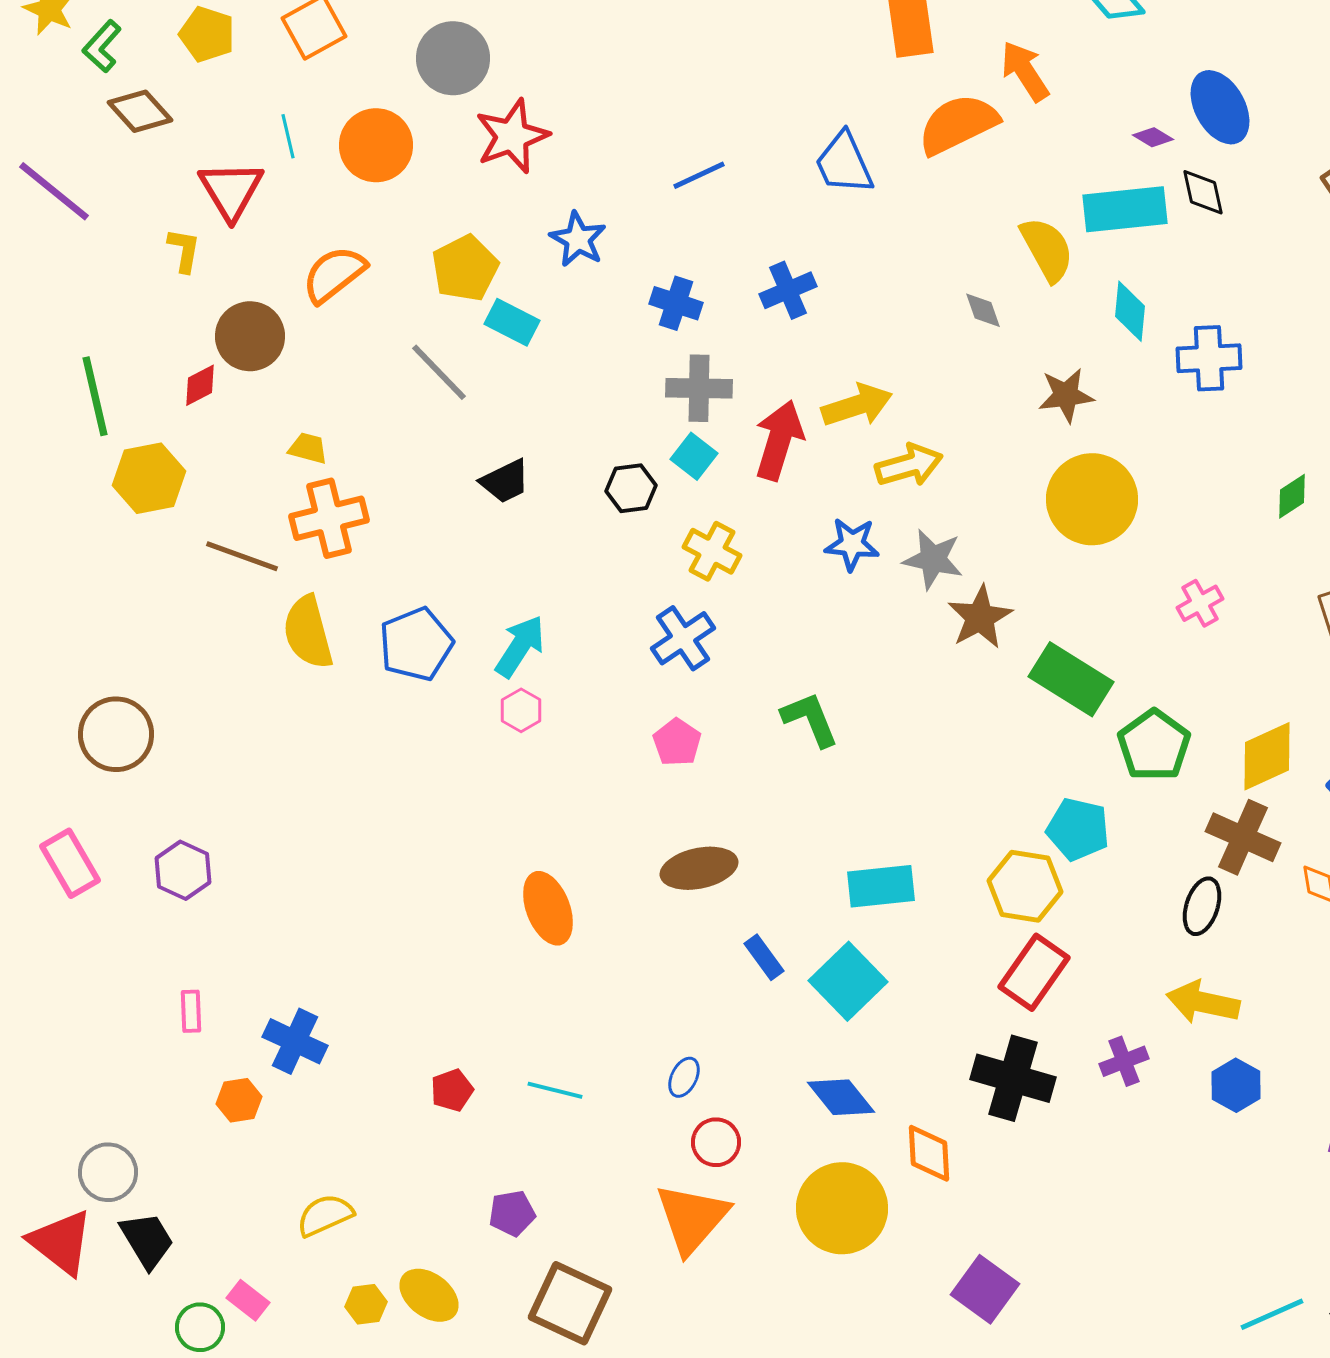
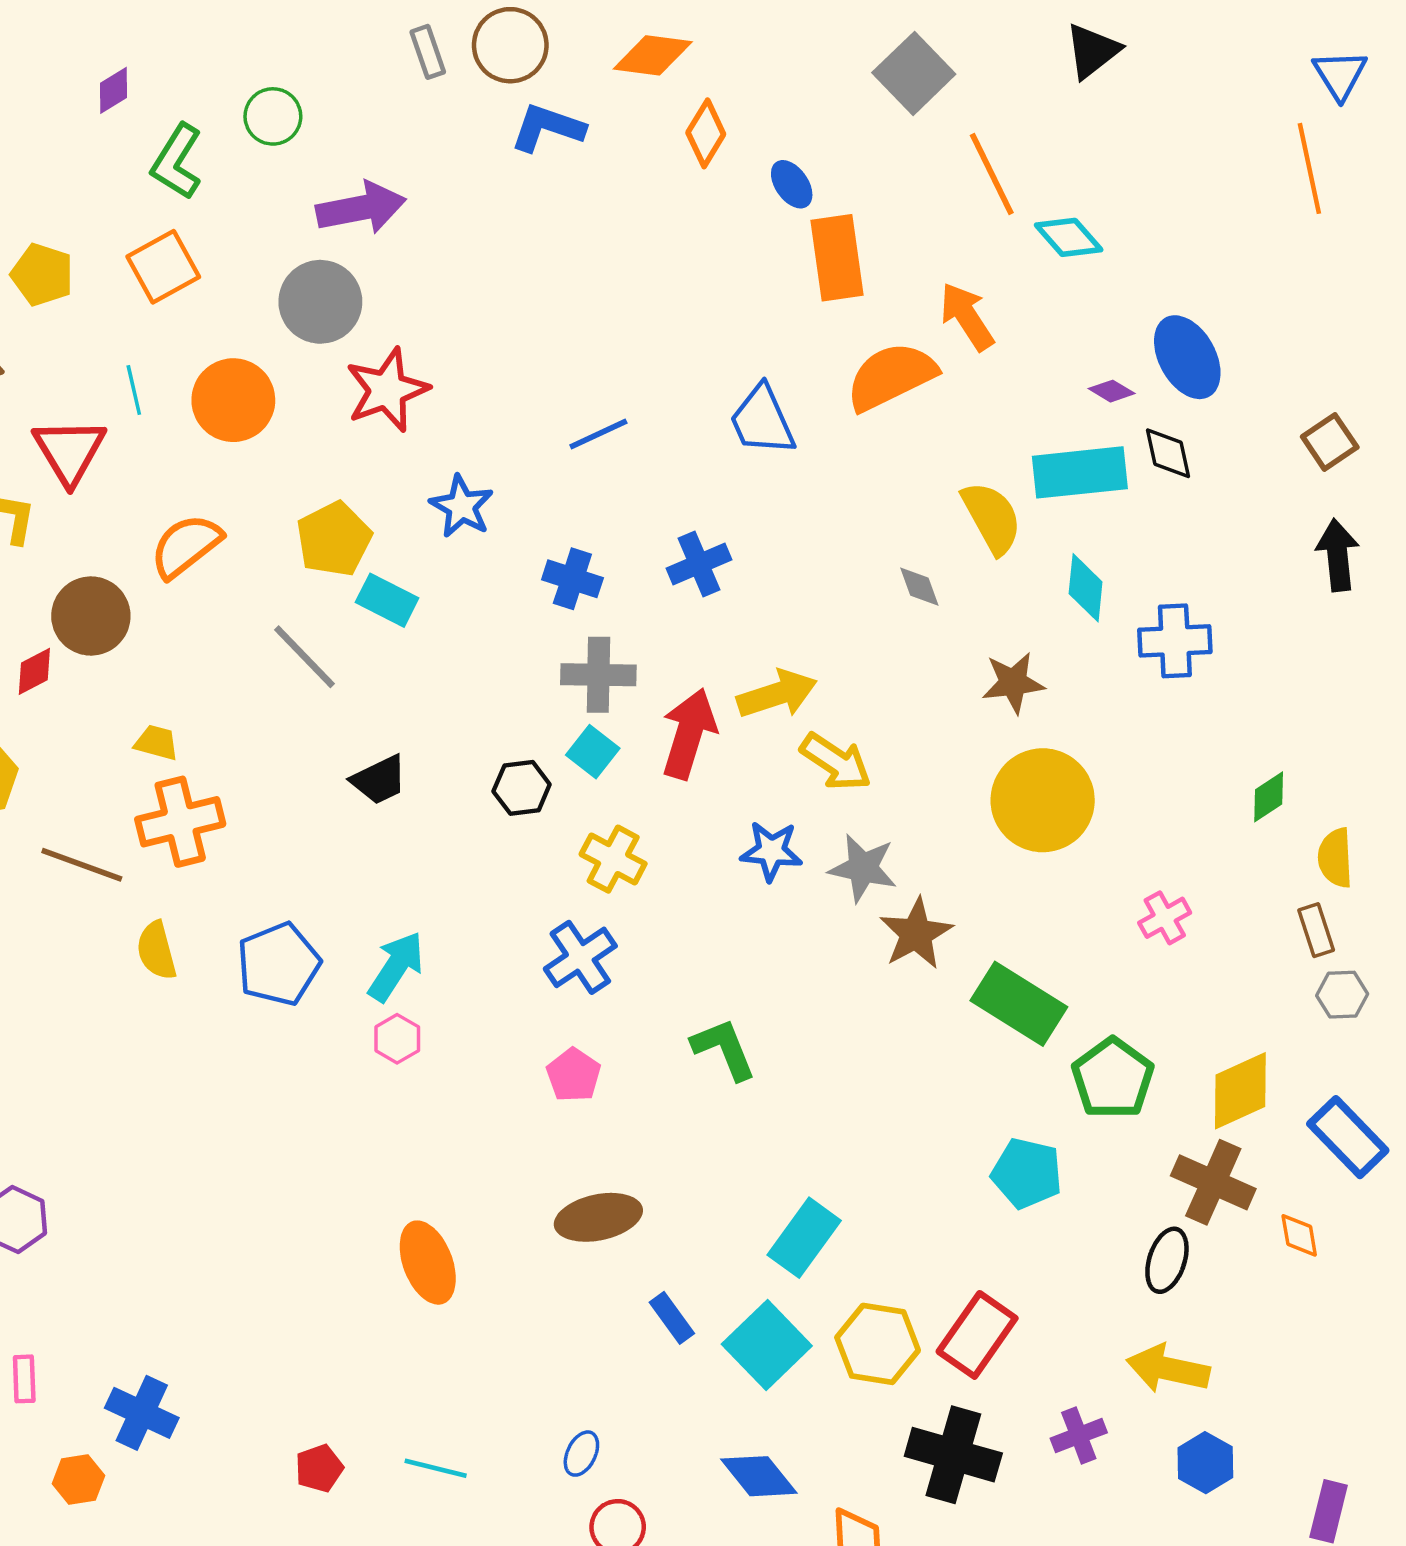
yellow arrow: (909, 465) -> (836, 762), turned 50
yellow semicircle: (308, 632) -> (156, 951), size x0.7
cyan rectangle: (881, 886) -> (804, 1238), turned -48
yellow hexagon: (1025, 886) -> (878, 1344), moved

